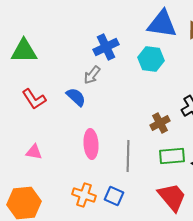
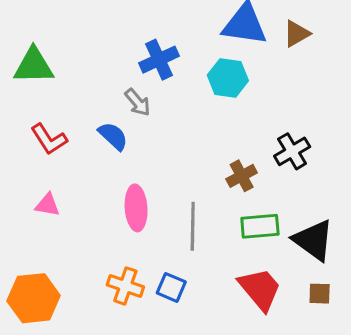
gray arrow: (92, 75) -> (138, 102), turned -78
pink triangle: (34, 152) -> (47, 205), moved

